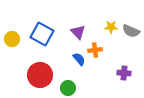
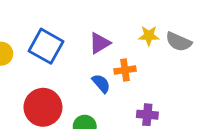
purple triangle: (78, 32) -> (100, 43), turned 42
purple cross: (124, 73) -> (147, 115), moved

